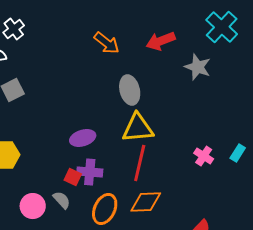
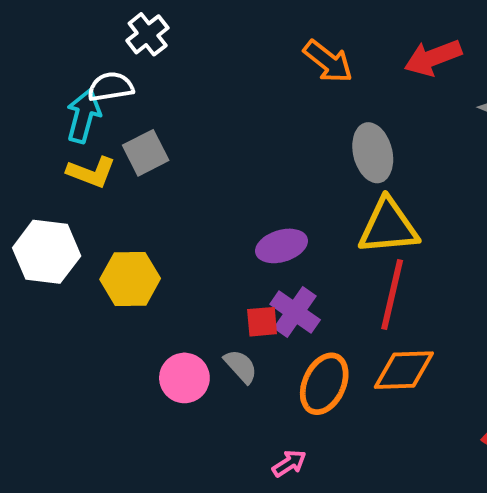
purple cross: (90, 172) -> (295, 312), turned 30
red square: (73, 177) -> (262, 322), turned -30

